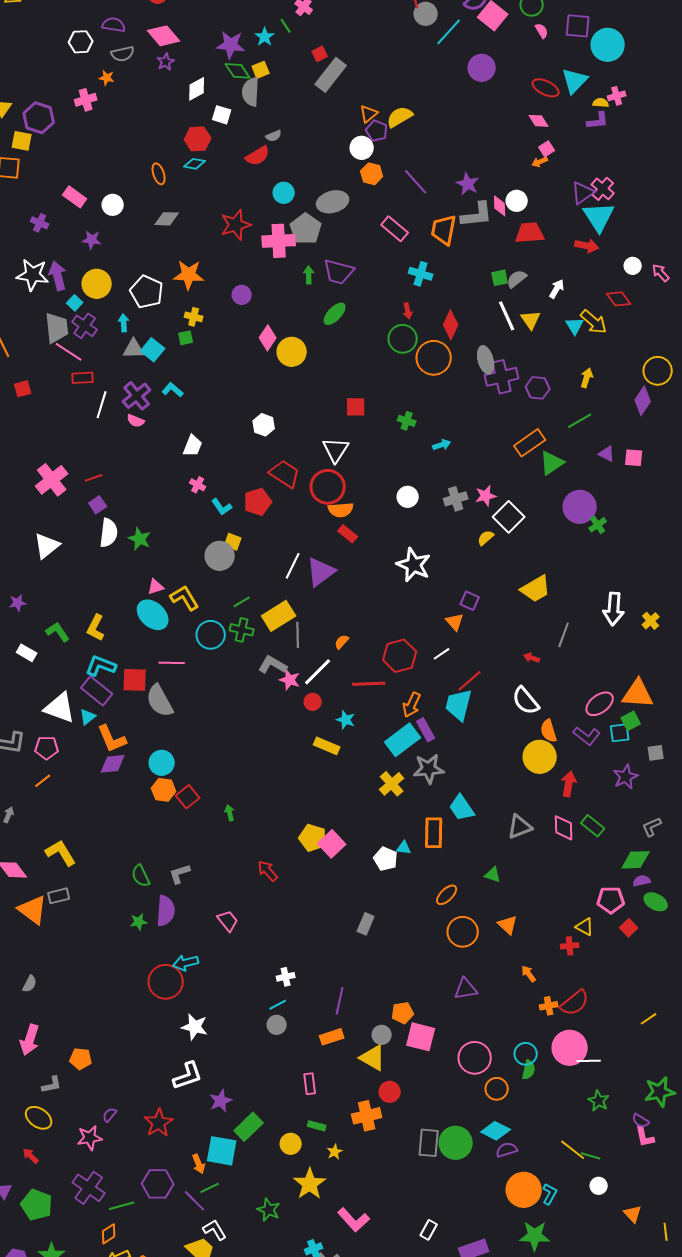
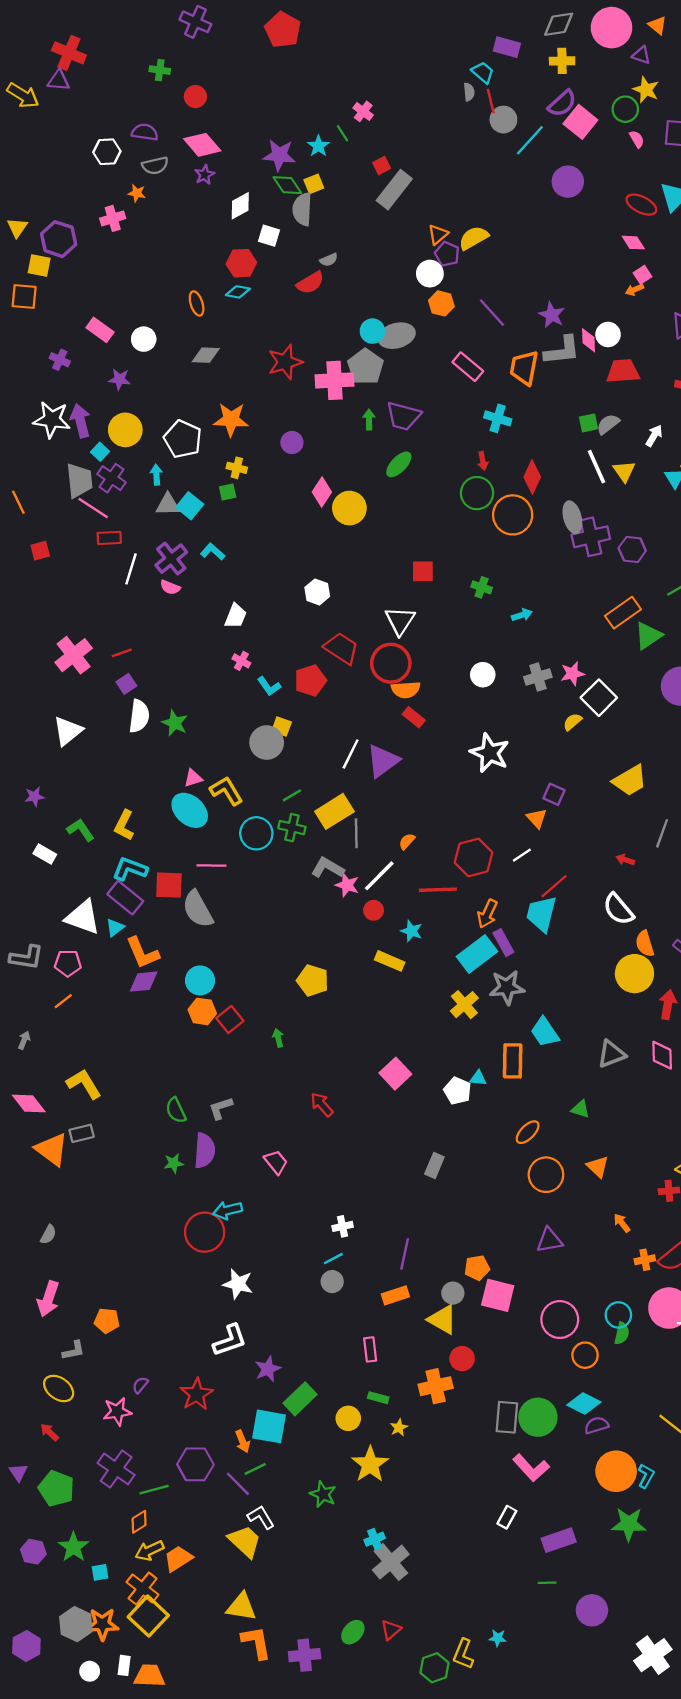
cyan circle: (284, 193) -> (372, 331), moved
yellow pentagon: (313, 838) -> (313, 980), moved
pink L-shape: (354, 1220) -> (531, 1468), moved

